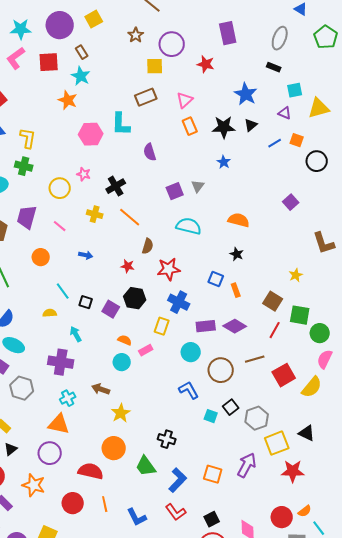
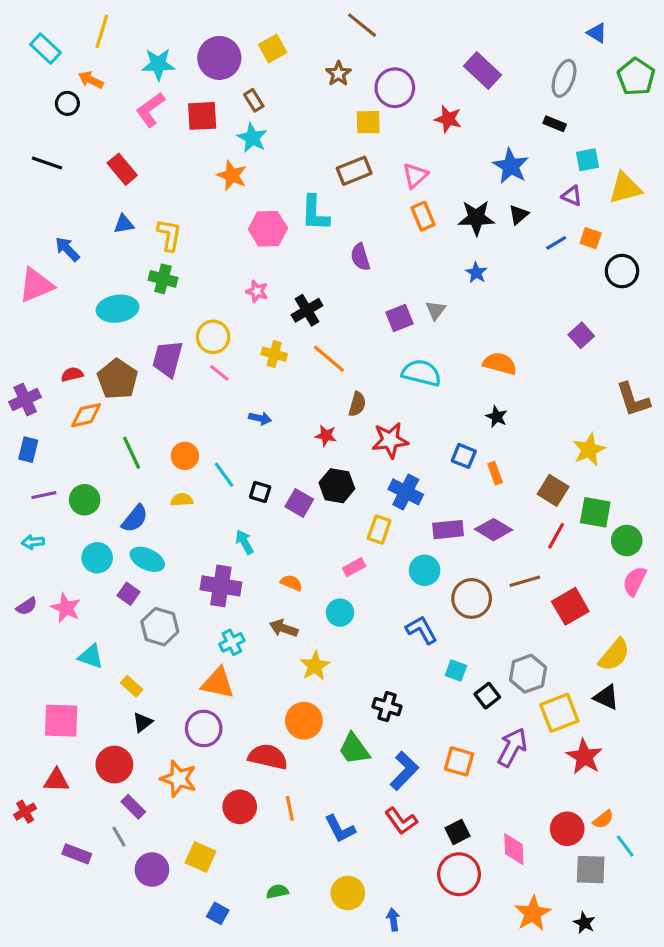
purple rectangle: (228, 33) -> (483, 70), turned -35
yellow circle: (60, 188) -> (213, 337), moved
orange circle: (41, 257) -> (185, 456), moved
yellow star: (296, 275) -> (589, 450), size x1.5
yellow semicircle: (50, 313) -> (182, 500), moved
orange semicircle: (125, 340) -> (291, 583), moved
cyan circle: (122, 362) -> (340, 613), moved
yellow semicircle: (312, 387) -> (614, 655), moved
black square: (231, 407) -> (487, 696), moved
red star: (293, 471) -> (584, 757), turned 30

